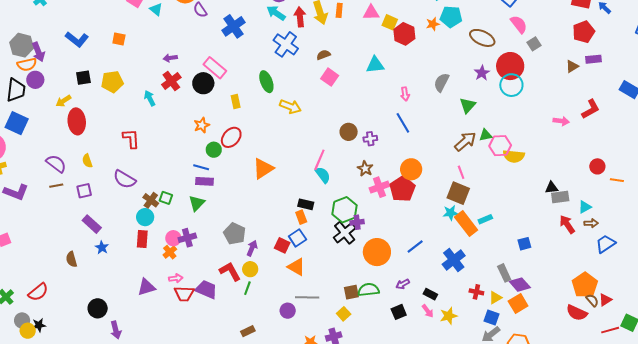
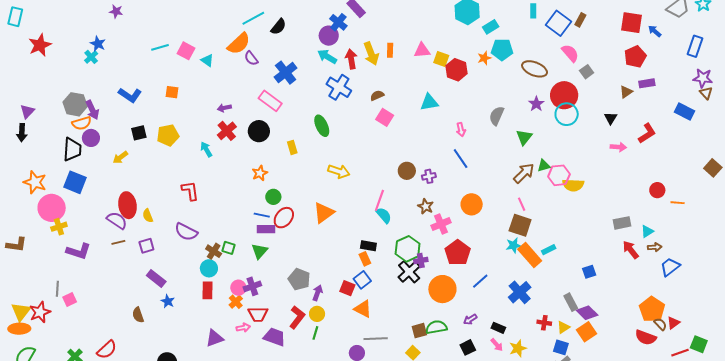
pink rectangle: (215, 68) -> (270, 101), moved
yellow arrow: (290, 107) -> (339, 171), moved
red ellipse: (77, 121) -> (127, 205), moved
red ellipse: (231, 137) -> (284, 218), moved
black triangle: (552, 188) -> (611, 118), moved, turned -48
red pentagon: (402, 189) -> (458, 253), moved
red L-shape: (230, 271) -> (297, 317), turned 70
red trapezoid: (184, 294) -> (258, 314), moved

